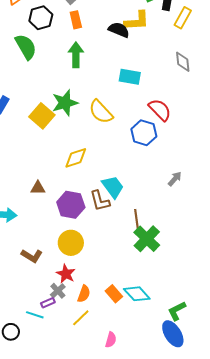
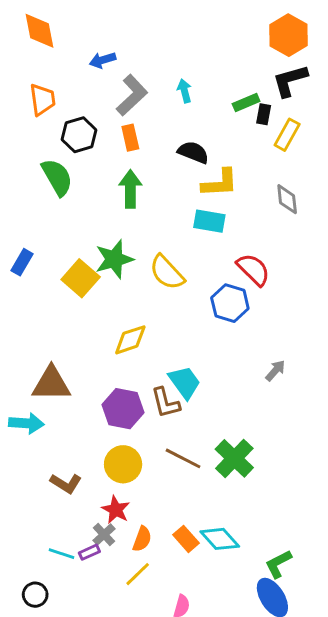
yellow L-shape: (137, 21) -> (220, 183), moved
brown triangle: (38, 188) -> (51, 384), moved, size x1.8
brown line: (137, 222) -> (183, 458), moved, turned -55
cyan line: (35, 315) -> (62, 554), moved

